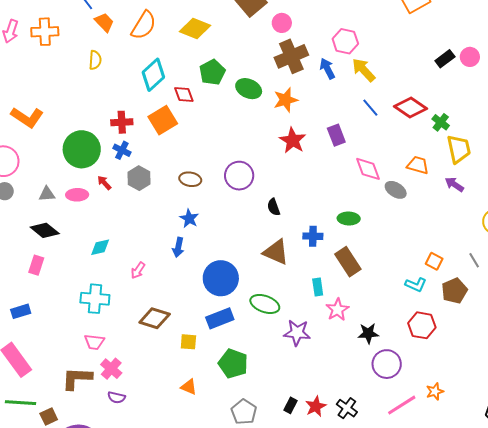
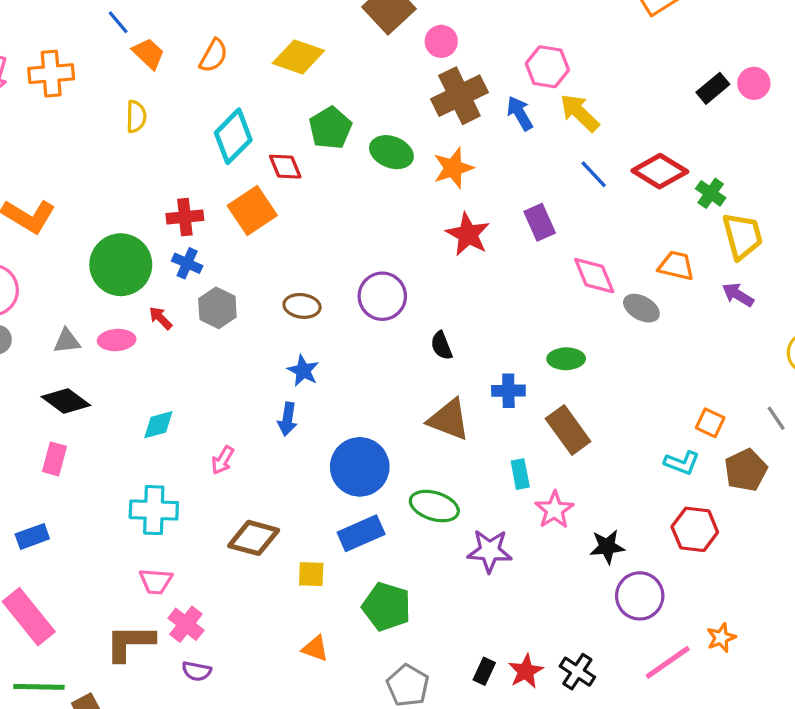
orange semicircle: (144, 25) -> (214, 56), size x0.7

